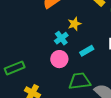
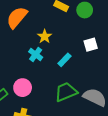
pink circle: (59, 59) -> (23, 88), moved

